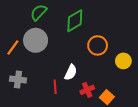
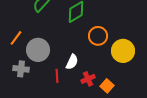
gray circle: (36, 40) -> (38, 50), moved
yellow circle: (123, 61) -> (123, 51), size x1.5

